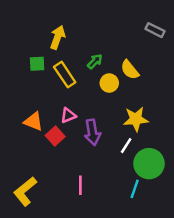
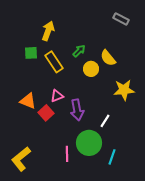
gray rectangle: (155, 30) -> (121, 19), moved
yellow star: (136, 119) -> (124, 90), moved
green circle: (149, 164) -> (89, 143), moved

